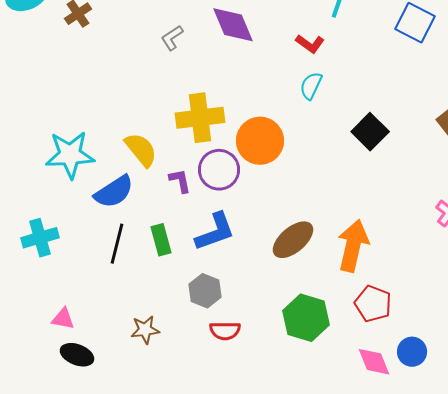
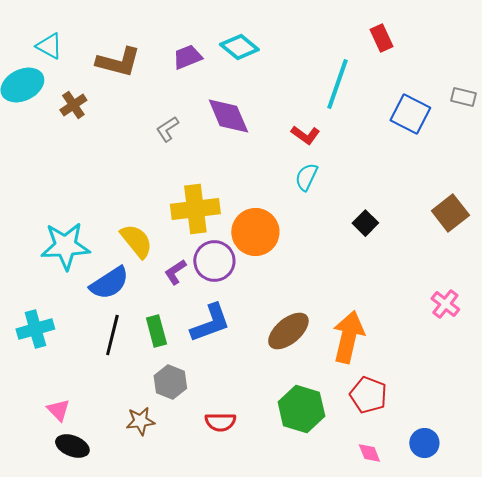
black square: (370, 132) -> (365, 223), size x0.7
purple L-shape: (180, 181) -> (175, 272), turned -112
gray hexagon: (205, 291) -> (170, 382), moved
pink triangle: (63, 319) -> (58, 410), turned 35
blue circle: (412, 352) -> (424, 443), moved
pink diamond: (374, 362) -> (369, 453), size x0.7

